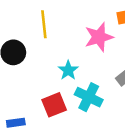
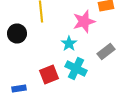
cyan star: (68, 70) -> (69, 44), moved

